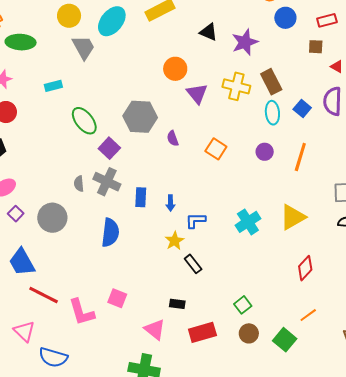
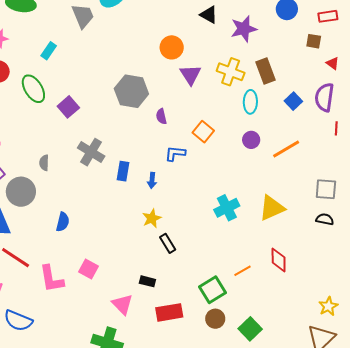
cyan rectangle: (53, 86) -> (49, 51), turned -48
cyan ellipse: (272, 113) -> (250, 102), moved
green ellipse: (84, 121) -> (33, 89), moved
purple square: (109, 148) -> (68, 107), moved
orange line: (300, 157) -> (286, 149), turned 36
gray semicircle: (79, 184) -> (44, 163), moved
gray circle: (52, 218) -> (21, 192), moved
blue L-shape: (195, 220) -> (175, 153), moved
blue semicircle: (110, 233) -> (63, 222), moved, size x0.7
red diamond: (305, 268) -> (279, 260), turned -50
green square: (243, 305) -> (212, 290), size x1.5
orange line: (308, 315) -> (242, 271), moved

